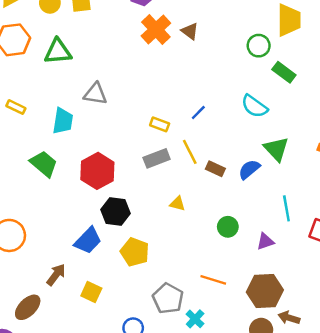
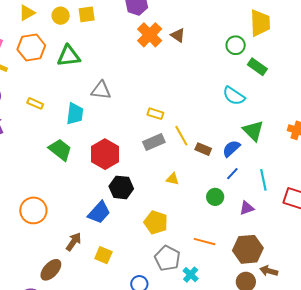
blue line: (198, 112) -> (232, 174), moved
yellow pentagon: (135, 252) -> (156, 222), moved

